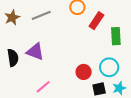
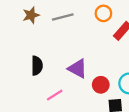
purple triangle: (35, 52) -> (78, 69), moved
black semicircle: (13, 58) -> (37, 66), moved

